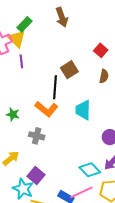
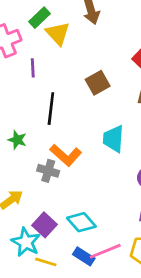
yellow triangle: (17, 39) -> (58, 34), moved
black line: (55, 87) -> (51, 109), moved
orange L-shape: (46, 109) -> (66, 155), moved
cyan diamond: (90, 170) -> (81, 222), moved

